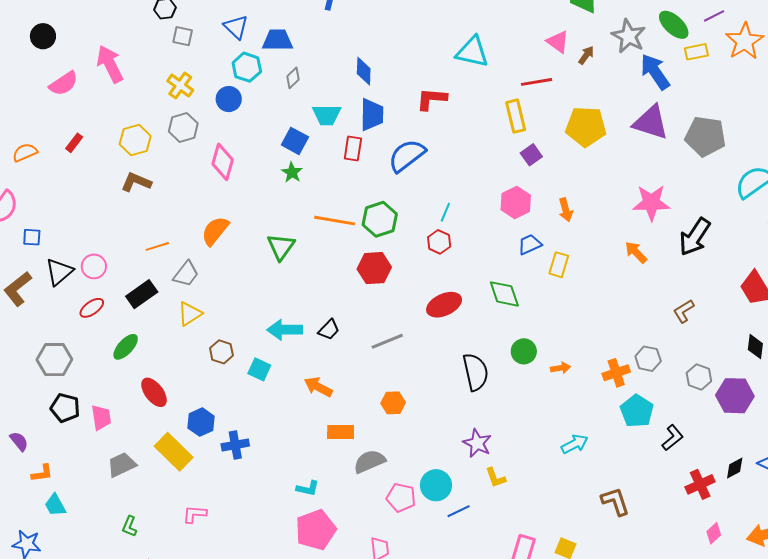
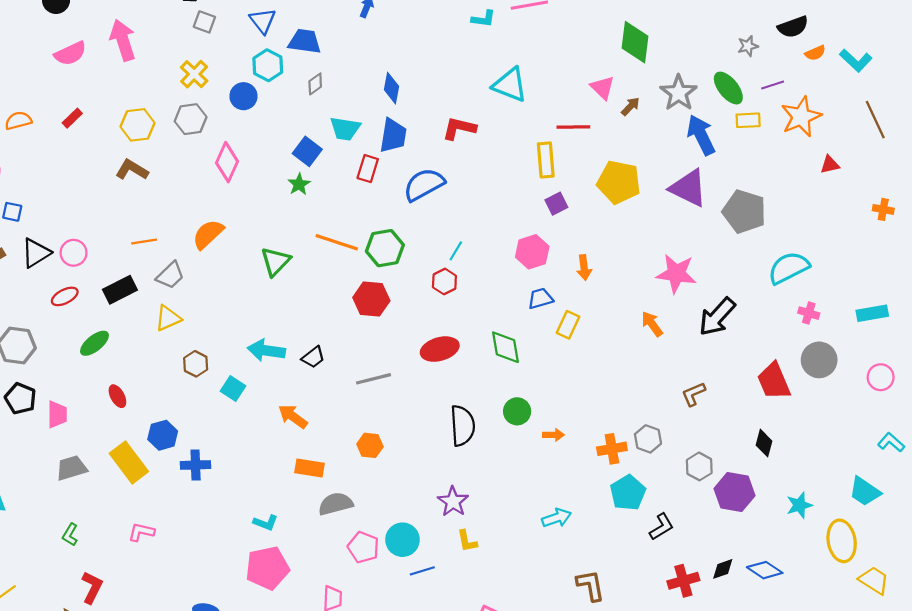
red ellipse: (154, 392) -> (117, 396), size x0.7

